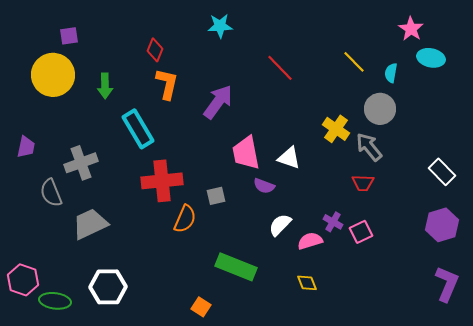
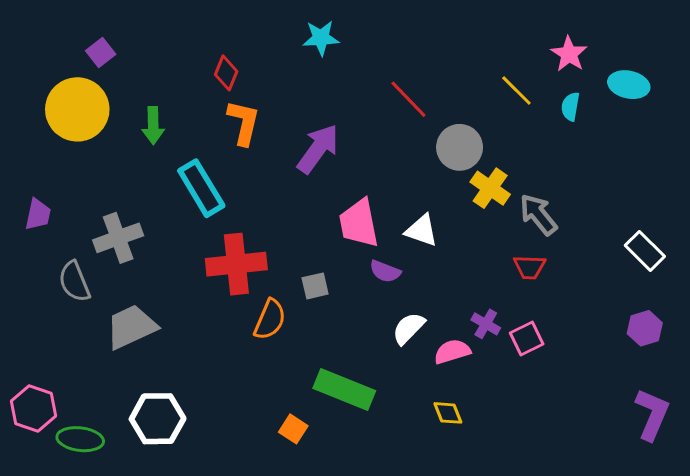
pink star: (411, 29) -> (569, 54), moved
purple square: (69, 36) -> (101, 53), turned -30
gray circle: (380, 109) -> (460, 147), moved
purple hexagon: (442, 225) -> (645, 328), size x0.7
orange square: (201, 307) -> (293, 429), moved

